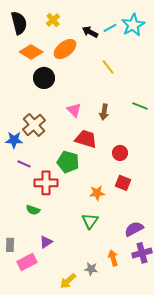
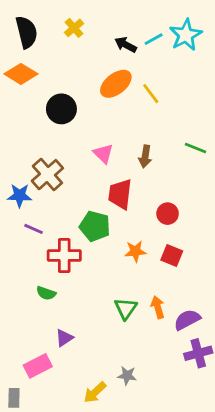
orange ellipse: (65, 49) -> (116, 84), moved
orange diamond: (31, 52) -> (21, 74), moved
red trapezoid: (86, 139) -> (120, 194), turned -100
orange star: (97, 193) -> (135, 251), moved
gray rectangle: (10, 245) -> (14, 398), moved
orange arrow: (113, 258) -> (158, 307), moved

